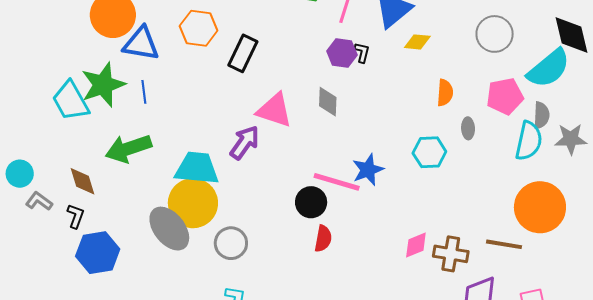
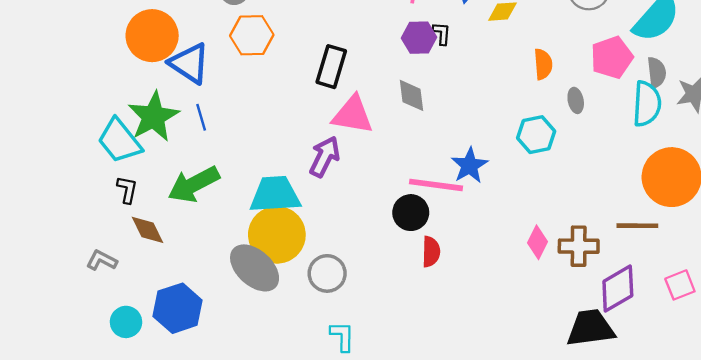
blue triangle: (141, 44) -> (189, 63), turned 33
black rectangle: (243, 53) -> (331, 67), moved
cyan circle: (20, 174) -> (126, 322), moved
black L-shape: (76, 216) -> (127, 190), moved
pink diamond: (416, 245) -> (538, 242), turned -32

